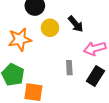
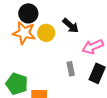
orange star: (20, 39) -> (24, 33), moved, turned 30

